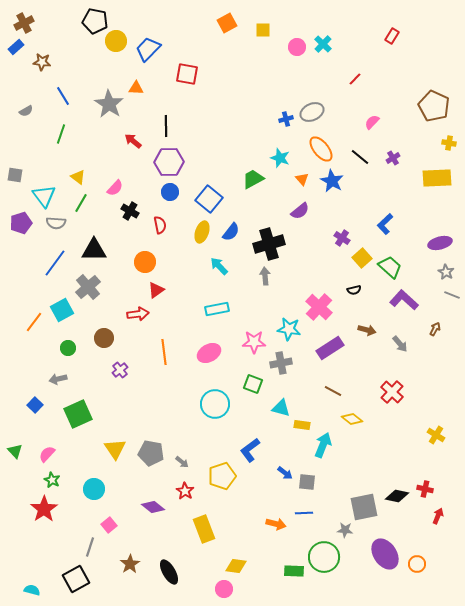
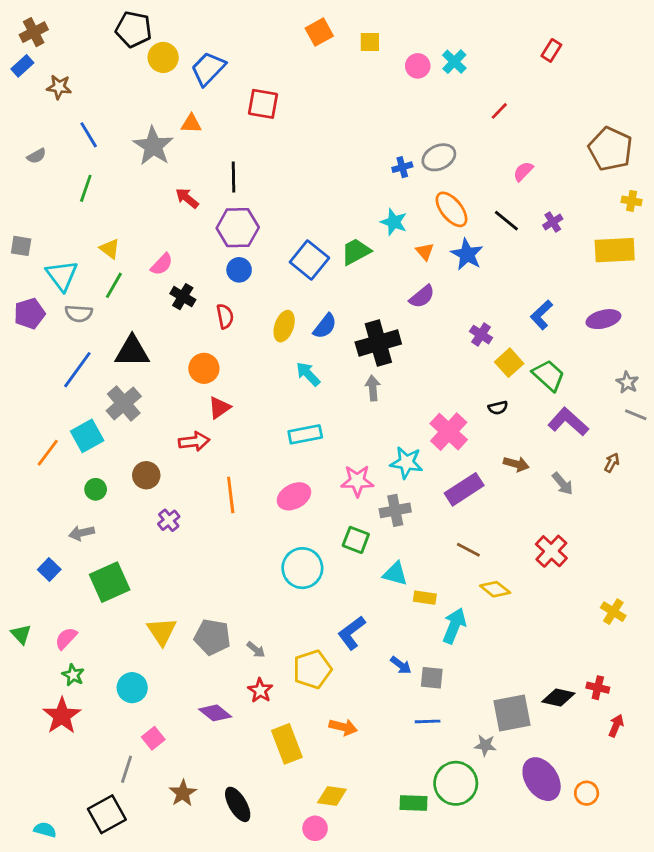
blue square: (209, 199) -> (309, 260), moved
purple ellipse: (440, 243) -> (603, 319), moved
orange arrow: (276, 524) -> (343, 727), moved

